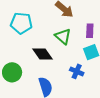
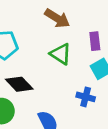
black diamond: (43, 54) -> (19, 84), moved

